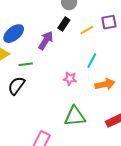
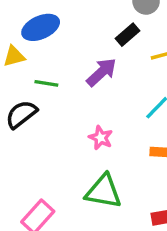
purple arrow: (46, 40) -> (101, 72), moved
pink star: (70, 79) -> (101, 138), moved

